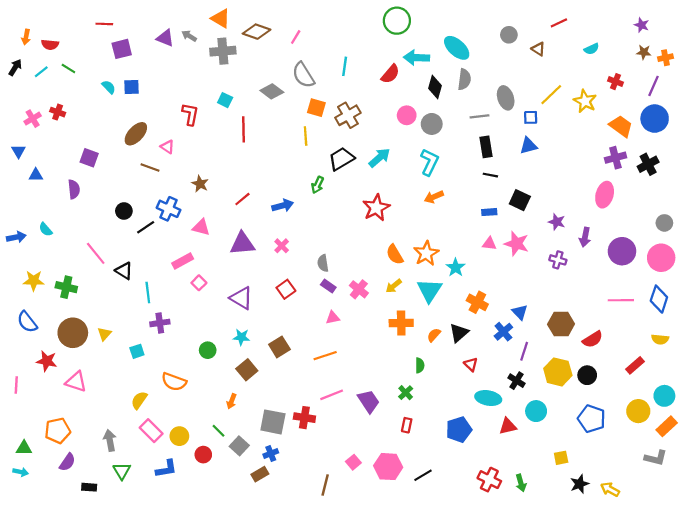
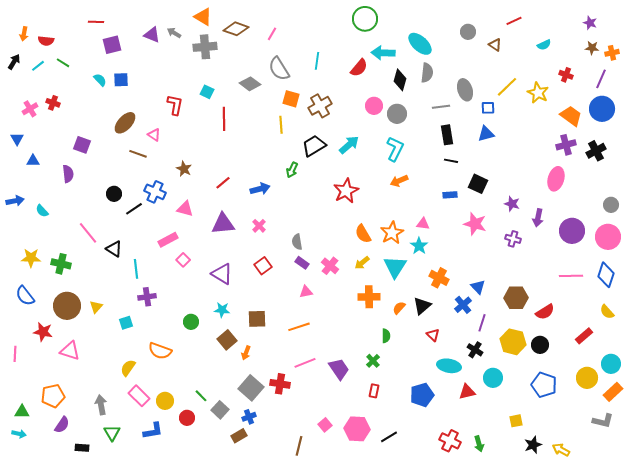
blue arrow: (16, 237) -> (15, 201), moved
pink triangle: (489, 244) -> (423, 224), moved
yellow semicircle: (660, 339) -> (607, 312), turned 42
brown square: (279, 347) -> (257, 319), turned 30
orange arrow: (232, 401) -> (246, 353), moved
gray square: (273, 422) -> (251, 388), turned 30

